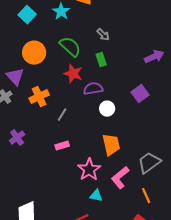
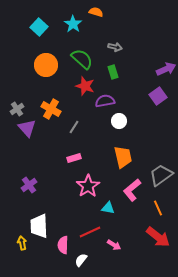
gray arrow: (103, 35) -> (115, 47), turned -32
purple triangle: (15, 77) -> (27, 128), moved
purple square: (140, 94) -> (158, 96), moved
orange cross: (39, 97) -> (51, 109), turned -36
purple cross: (17, 138) -> (29, 185), moved
pink star: (89, 170) -> (88, 186), moved

